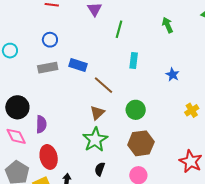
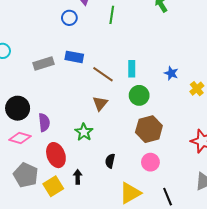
blue circle: (50, 40) -> (69, 18), moved
cyan rectangle: (134, 60) -> (132, 69), moved
blue star: (173, 75) -> (171, 73), moved
pink diamond: (16, 136) -> (20, 138), turned -40
green star: (95, 140) -> (84, 132), moved, size x0.7

